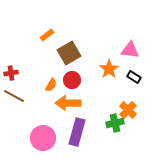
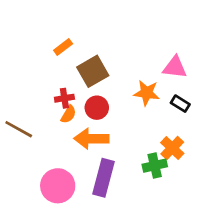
orange star: (109, 69) -> (147, 93), turned -30
red cross: (11, 73) -> (64, 98), moved

